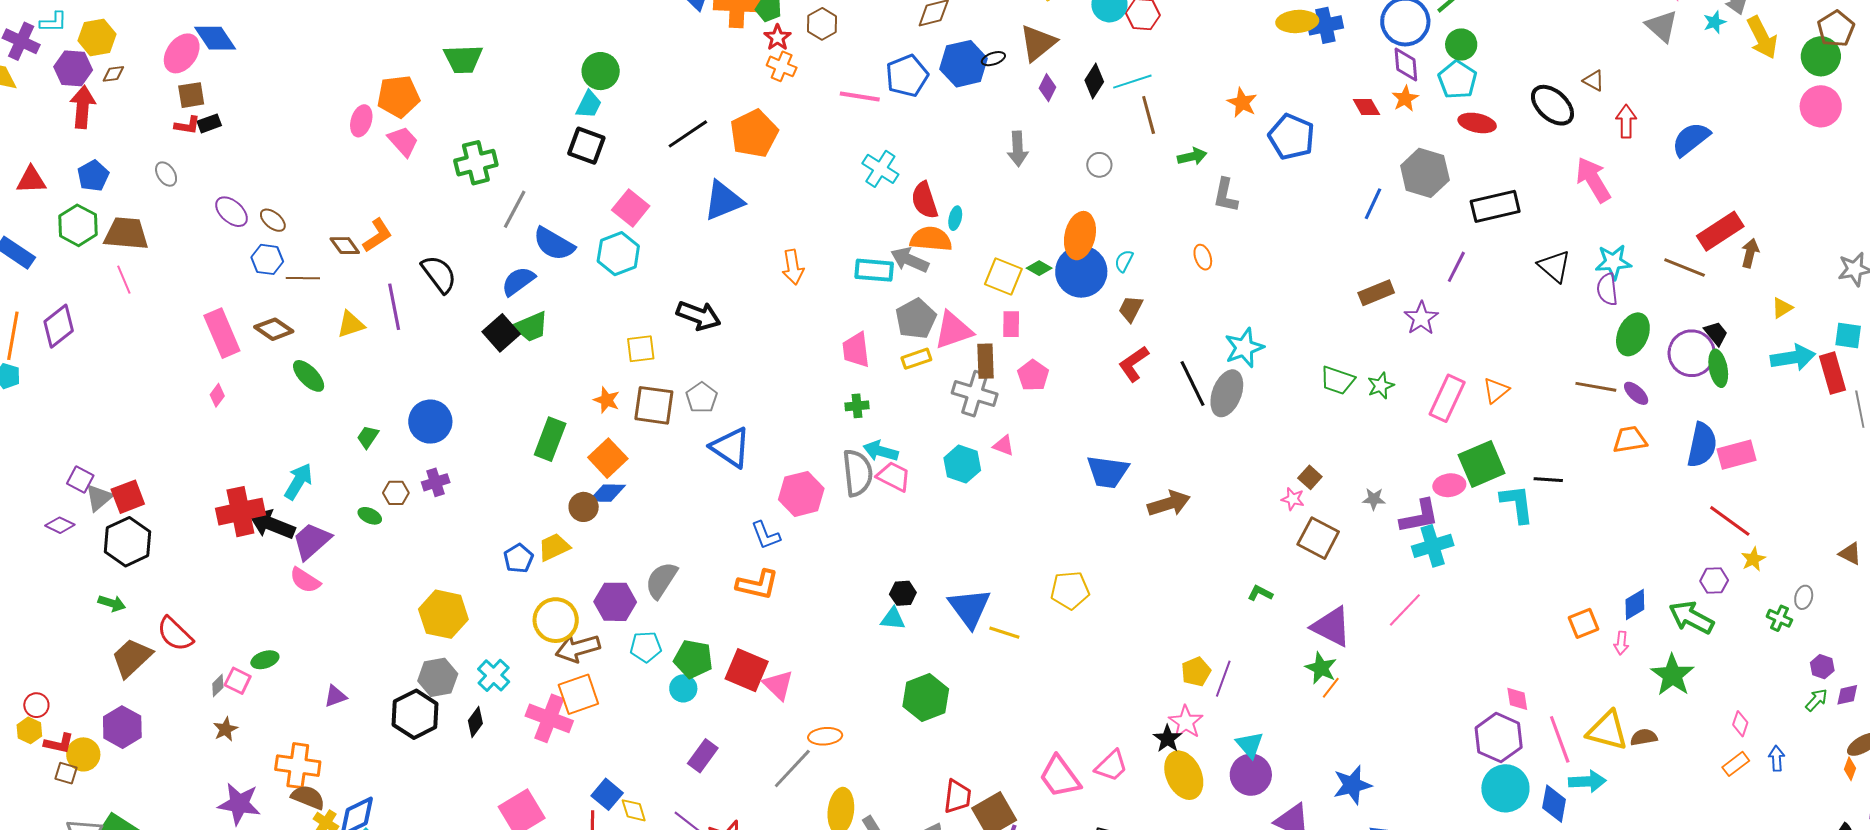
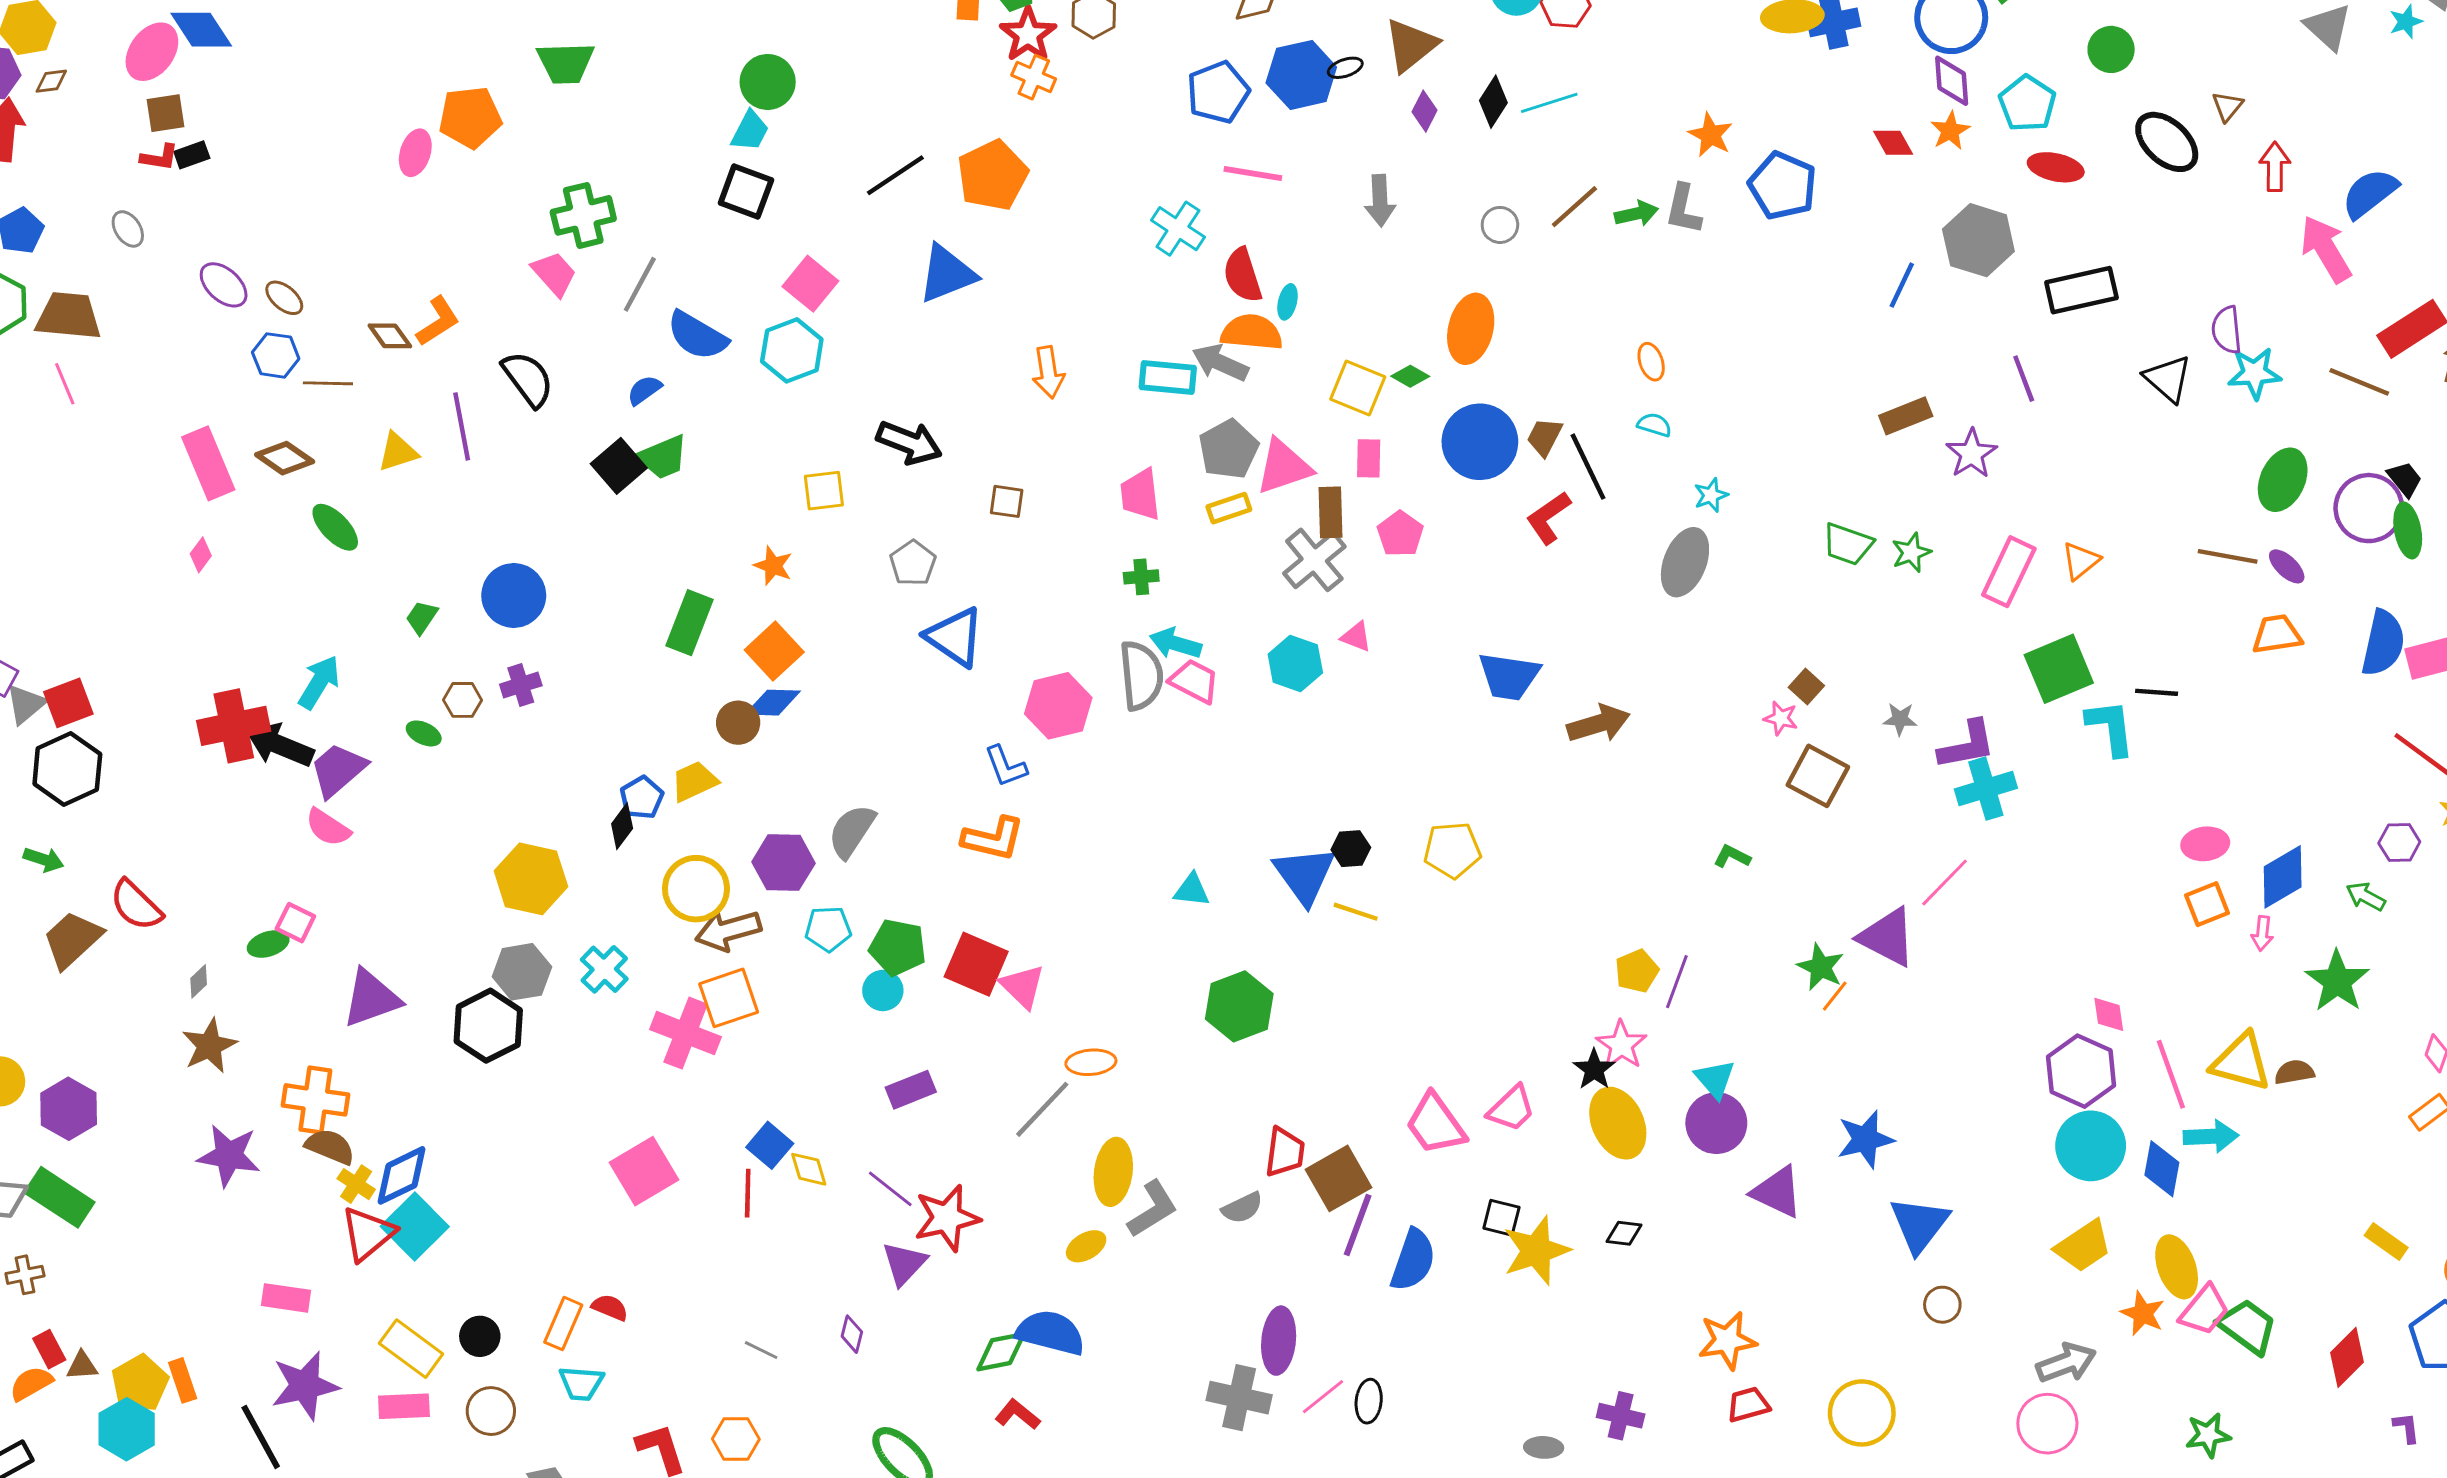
red star: (777, 38) -> (1028, 35), size x1.4
green circle: (1461, 44) -> (2111, 49), moved
brown triangle: (1594, 81) -> (2227, 106), turned 40
pink line: (860, 97) -> (1253, 173), moved
brown line: (1149, 115) -> (1574, 207), moved, turned 63
pink trapezoid: (403, 141) -> (554, 274), moved
pink arrow: (1593, 180) -> (2326, 249), moved
gray L-shape: (1226, 195) -> (1683, 209), moved
cyan semicircle: (1124, 261) -> (1654, 425), moved, turned 80
purple line: (1456, 267) -> (2024, 379), turned -48
blue circle: (1081, 272) -> (1480, 442), moved
blue semicircle: (518, 281) -> (644, 390), size x0.7
purple semicircle: (1607, 289) -> (2227, 330), moved
cyan star: (1244, 348) -> (1711, 495), size x0.6
black line: (1192, 384) -> (1588, 467), moved
gray cross: (975, 394) -> (1314, 560), turned 33
brown square: (654, 405) -> (1007, 501), moved, size x0.6
pink ellipse: (1449, 485) -> (2205, 844), moved
black hexagon: (903, 593) -> (1351, 849), moved
blue diamond: (1635, 605) -> (2283, 877), size x1.4
green arrow: (1691, 617) -> (2366, 896), size x0.6
purple triangle: (1331, 627) -> (1887, 937), moved
pink square: (238, 681) -> (295, 923), moved
purple triangle: (335, 696) -> (371, 998), size x1.8
black diamond: (475, 722) -> (622, 826), moved
purple hexagon: (122, 727) -> (69, 1109), moved
brown star: (225, 729) -> (209, 1046), size x1.5
purple rectangle: (703, 756) -> (911, 1090), turned 32

